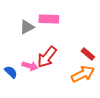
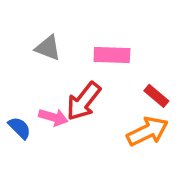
pink rectangle: (49, 19) -> (112, 55), moved
gray triangle: (27, 27) -> (48, 48), turned 49

